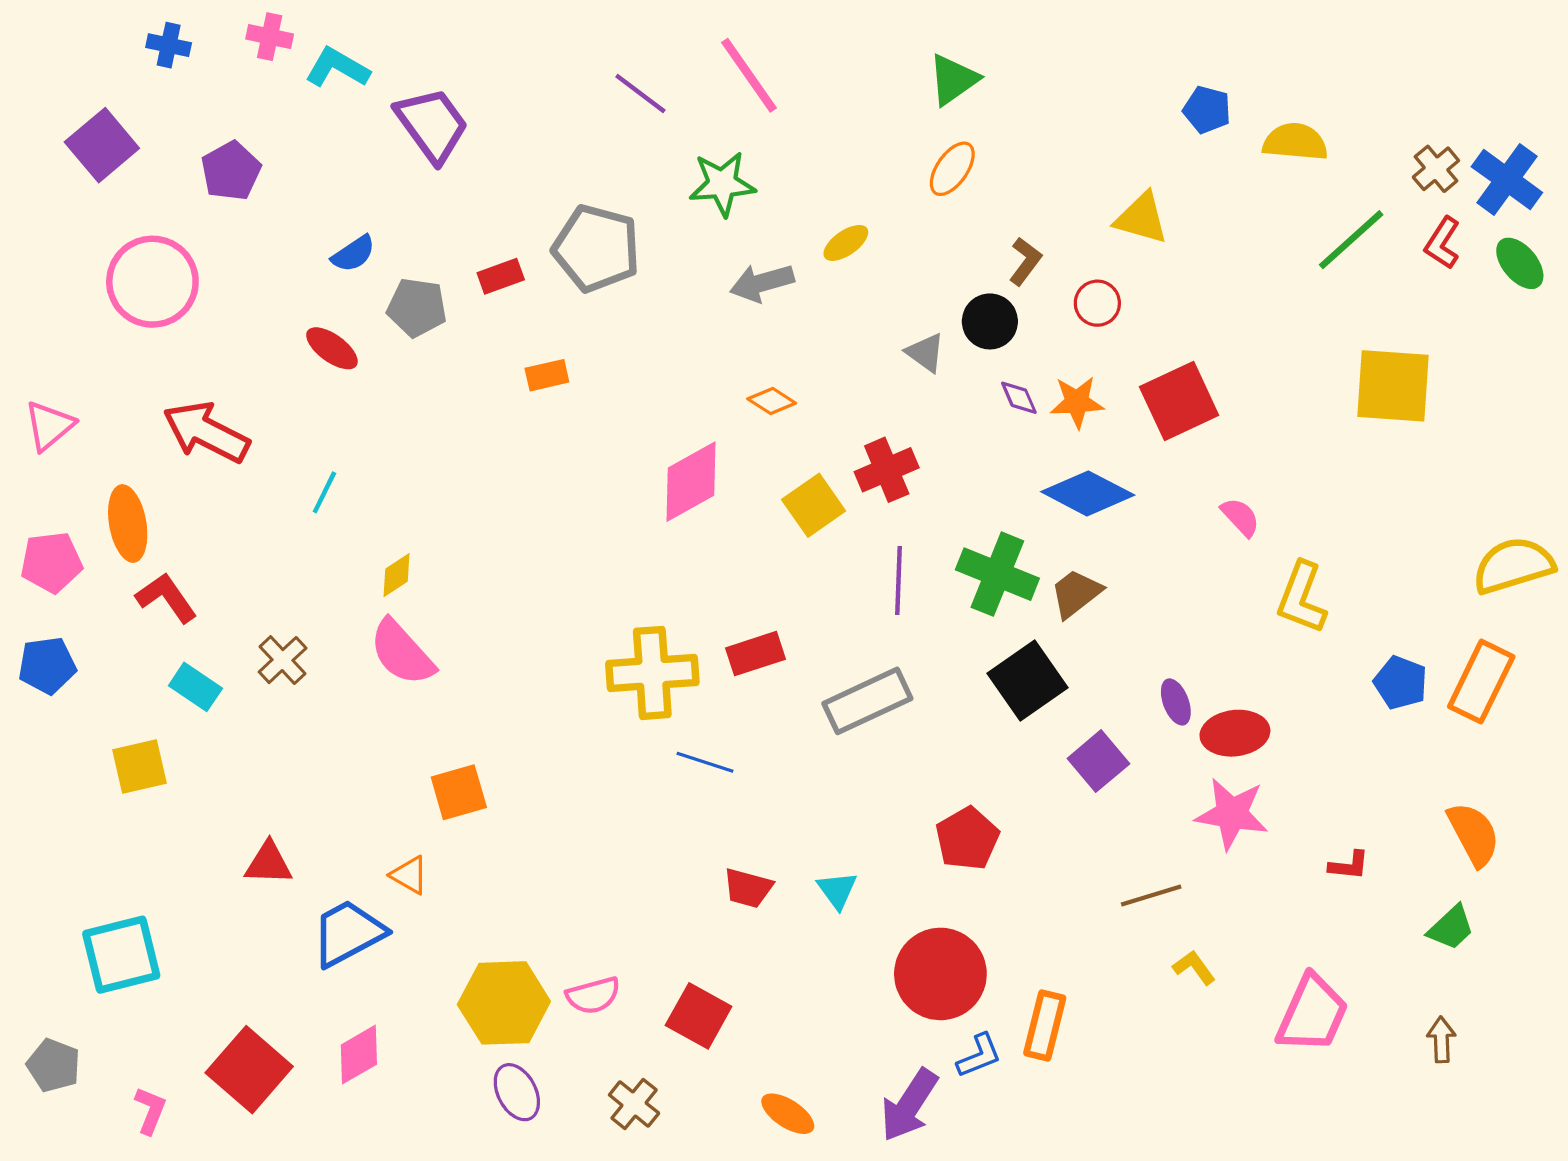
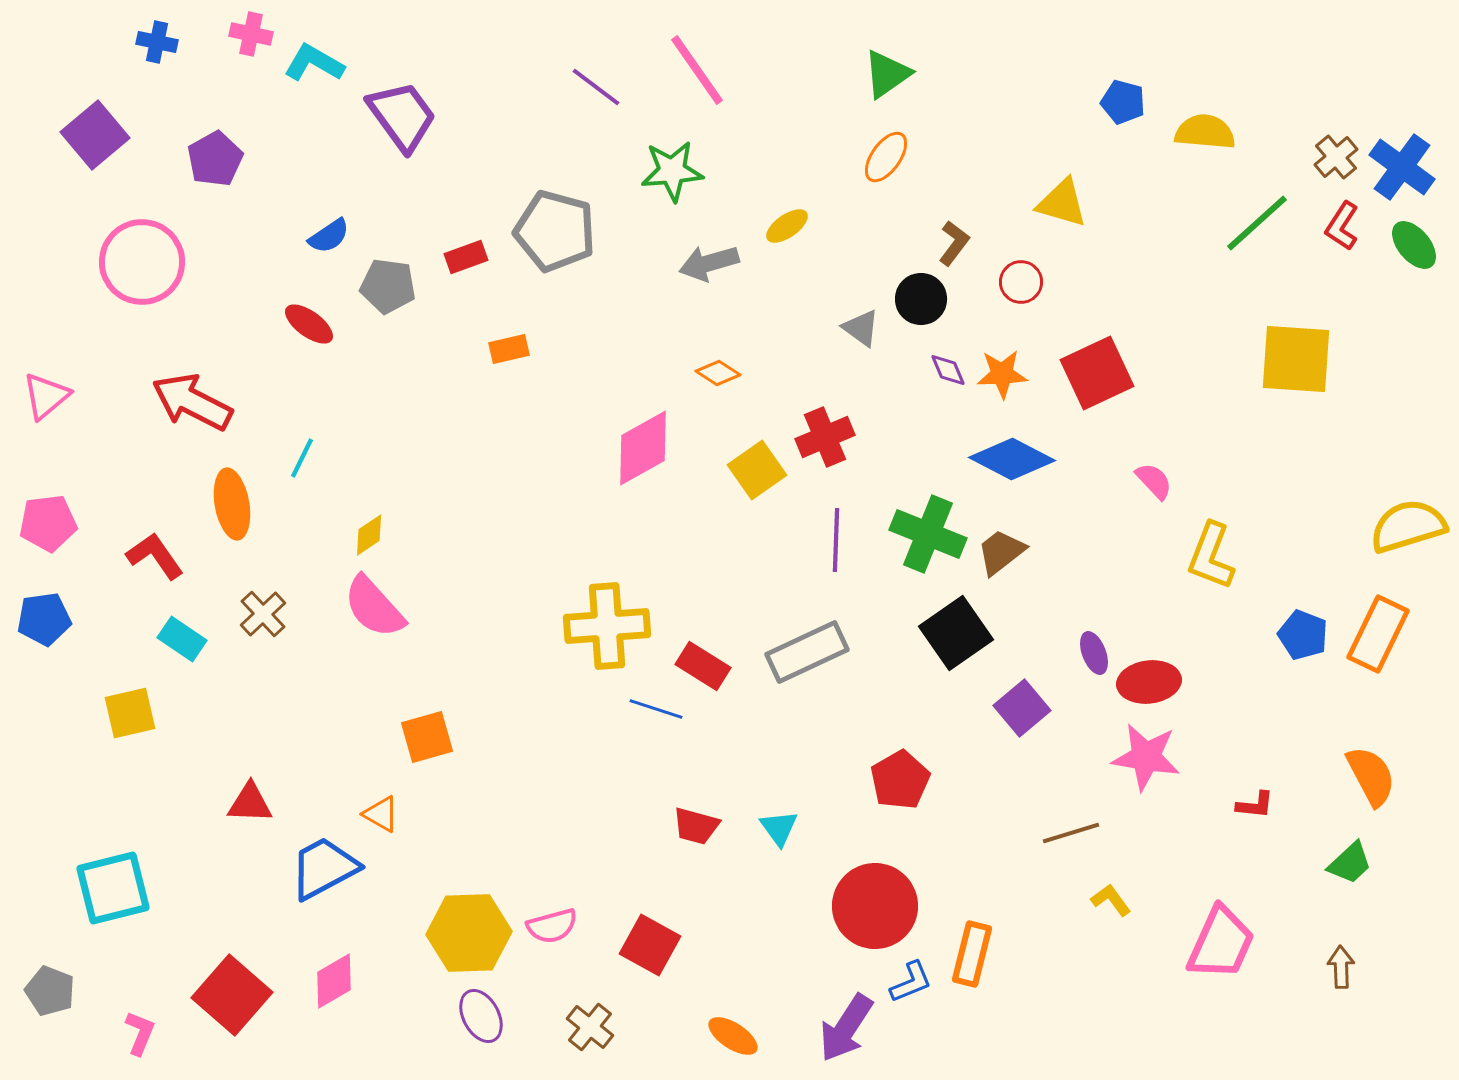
orange ellipse: (128, 524) -> (232, 504), moved
red rectangle: (756, 654) -> (703, 666), moved, turned 50

